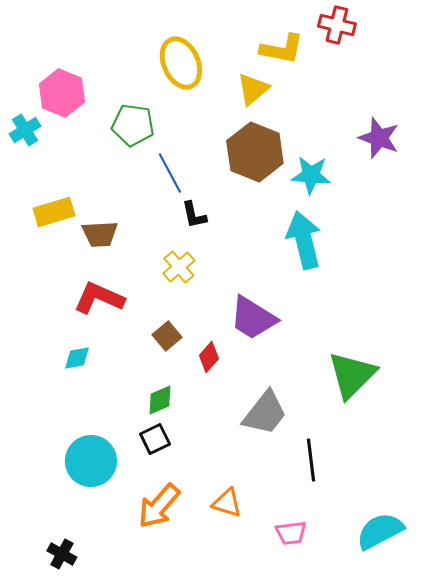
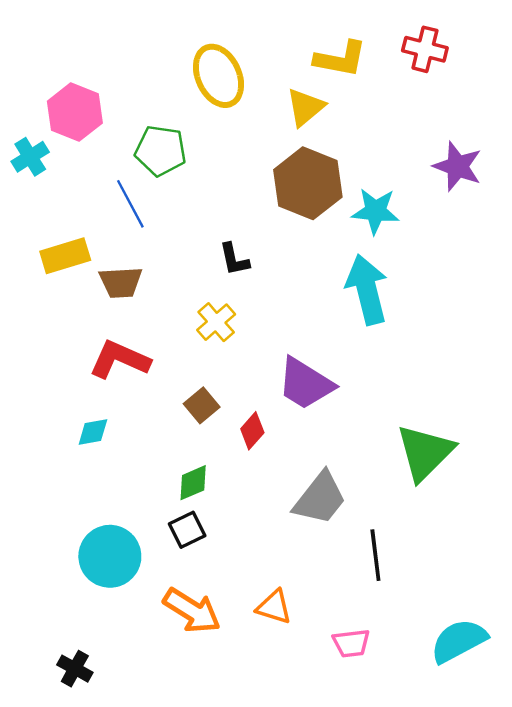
red cross: (337, 25) -> (425, 49), moved
blue line: (170, 173) -> (130, 204), moved
orange arrow: (159, 506) -> (192, 611), turned -99

